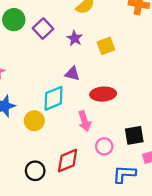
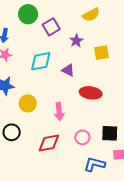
cyan diamond: (53, 98) -> (41, 61), moved
pink arrow: (84, 121) -> (59, 112), moved
black circle: (35, 171) -> (12, 132), moved

